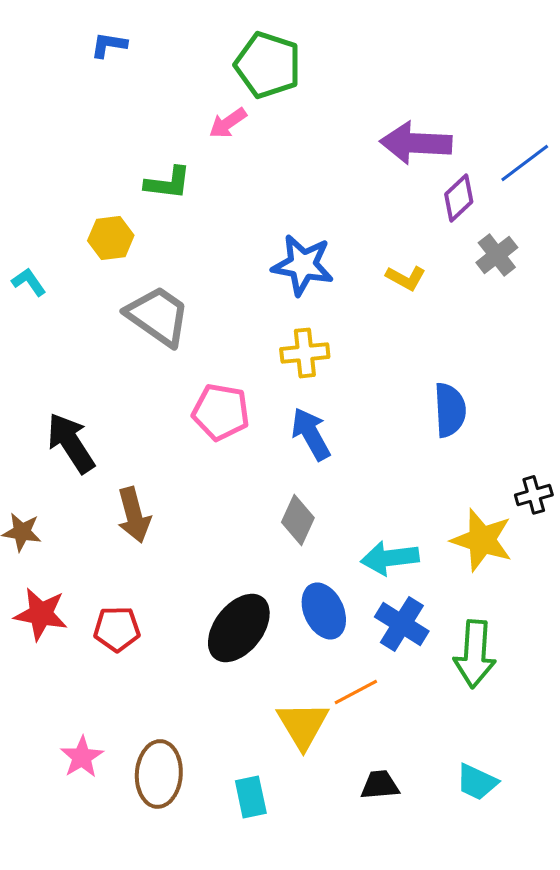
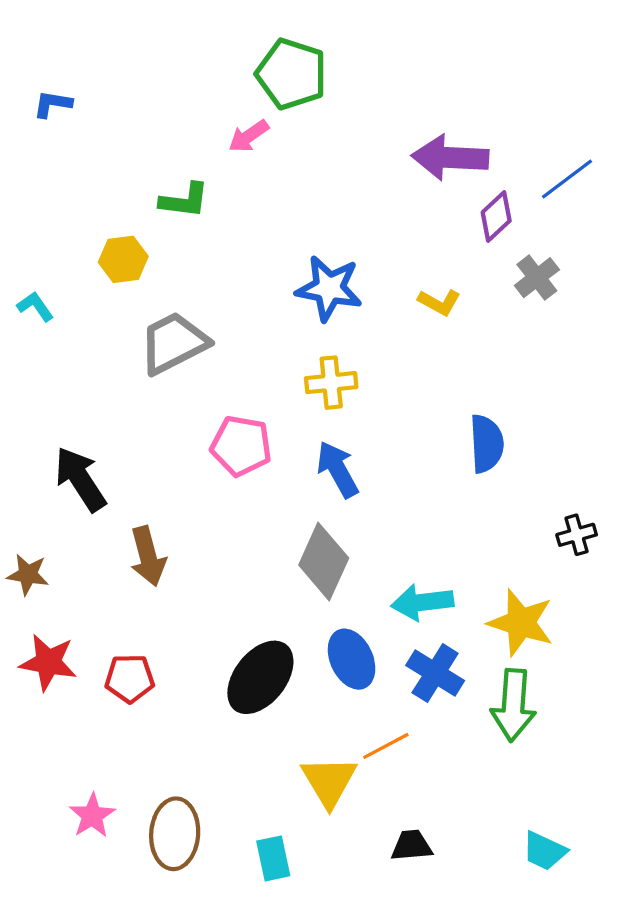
blue L-shape: (109, 45) -> (53, 104), moved
gray trapezoid: (158, 316) -> (174, 343), turned -62
gray diamond: (298, 520) -> (324, 562), size x1.4
yellow star: (482, 540) -> (521, 623), moved
cyan trapezoid: (477, 782) -> (544, 851), moved

